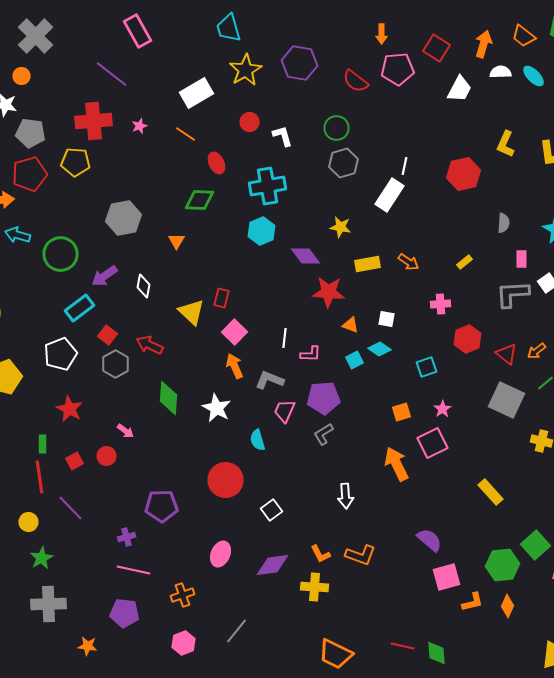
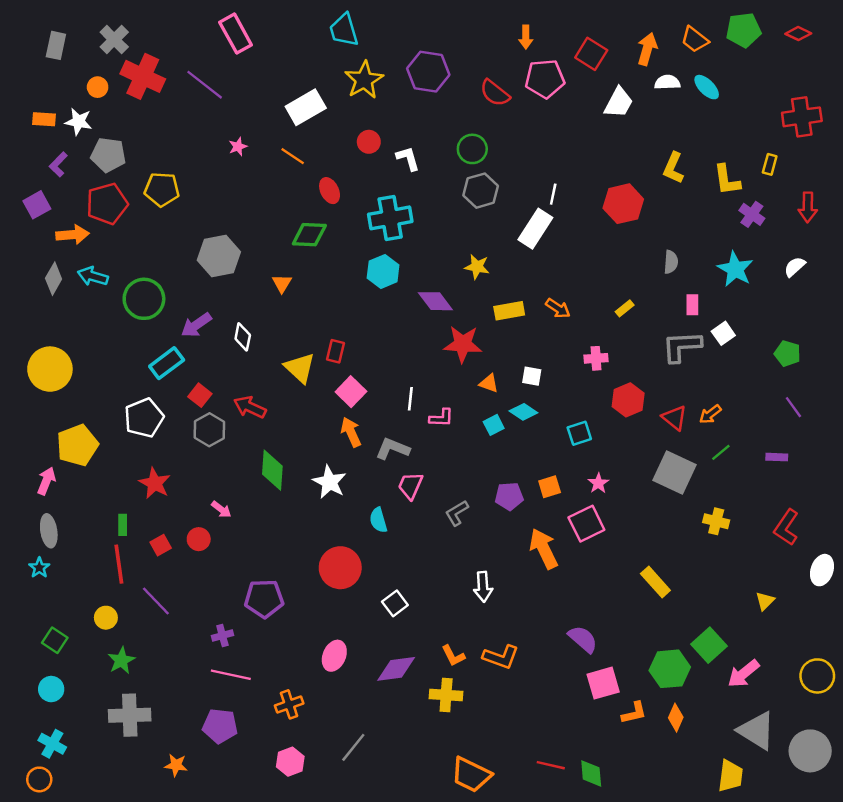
gray cross: (36, 36) -> (114, 40), size x0.7
red cross: (94, 121) -> (143, 76), moved, turned 30
purple pentagon: (324, 398) -> (509, 496), moved, size x0.7

